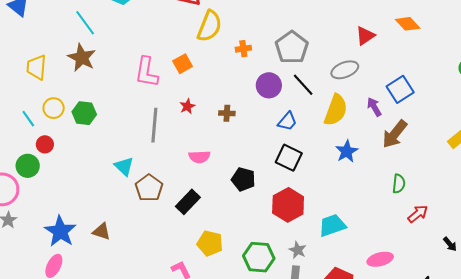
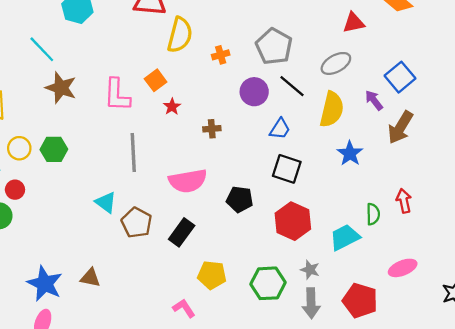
red triangle: (365, 36) -> (354, 23), turned 30
brown star: (82, 58) -> (61, 88), moved
red star: (187, 106) -> (172, 107), moved
pink semicircle: (199, 157) -> (188, 181), size x1.6
green semicircle: (399, 184) -> (373, 214), moved
red arrow: (418, 214) -> (404, 201), moved, turned -55

